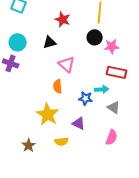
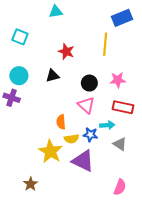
black circle: (95, 37) -> (89, 83), moved
pink triangle: (67, 64) -> (86, 105), moved
purple triangle: (79, 123) -> (83, 161), size x1.6
pink semicircle: (112, 137) -> (120, 187), moved
yellow semicircle: (62, 141) -> (71, 139), moved

